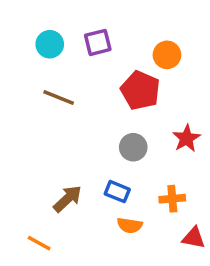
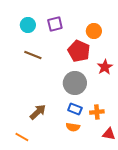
red star: (186, 138) -> (105, 67), moved
gray circle: (133, 147) -> (75, 83), size x1.5
blue rectangle: (117, 192) -> (75, 109), moved

